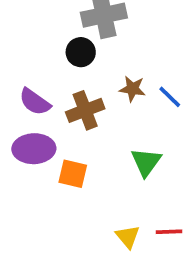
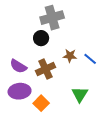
orange square: (73, 174) -> (41, 103), turned 35

